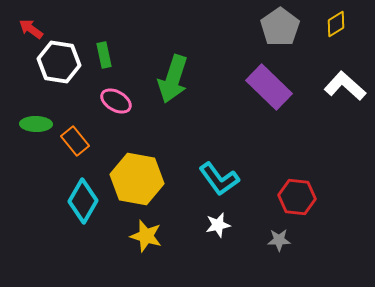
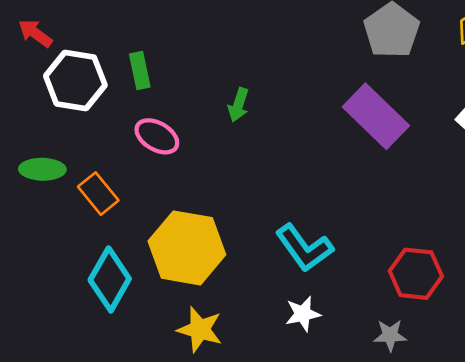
green arrow: (173, 79) -> (238, 105), size x0.5

